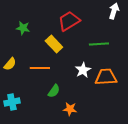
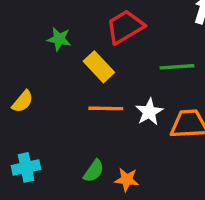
green star: (23, 28) -> (59, 39), moved
orange line: (40, 68) -> (106, 108), moved
green semicircle: (54, 91) -> (94, 171), moved

